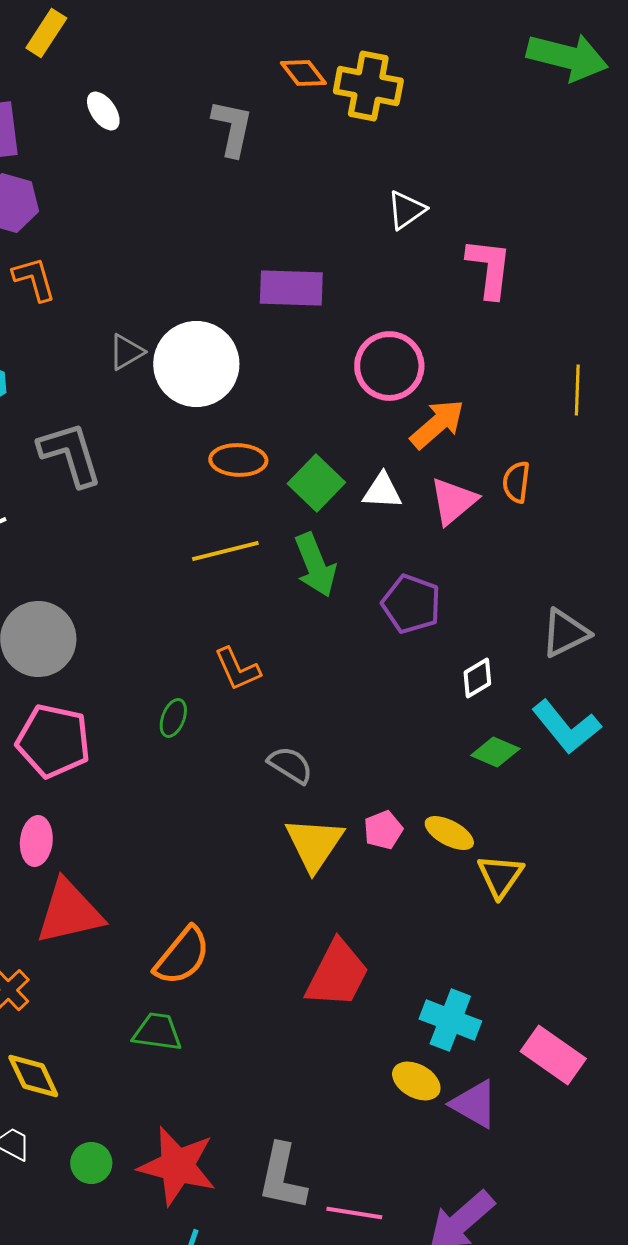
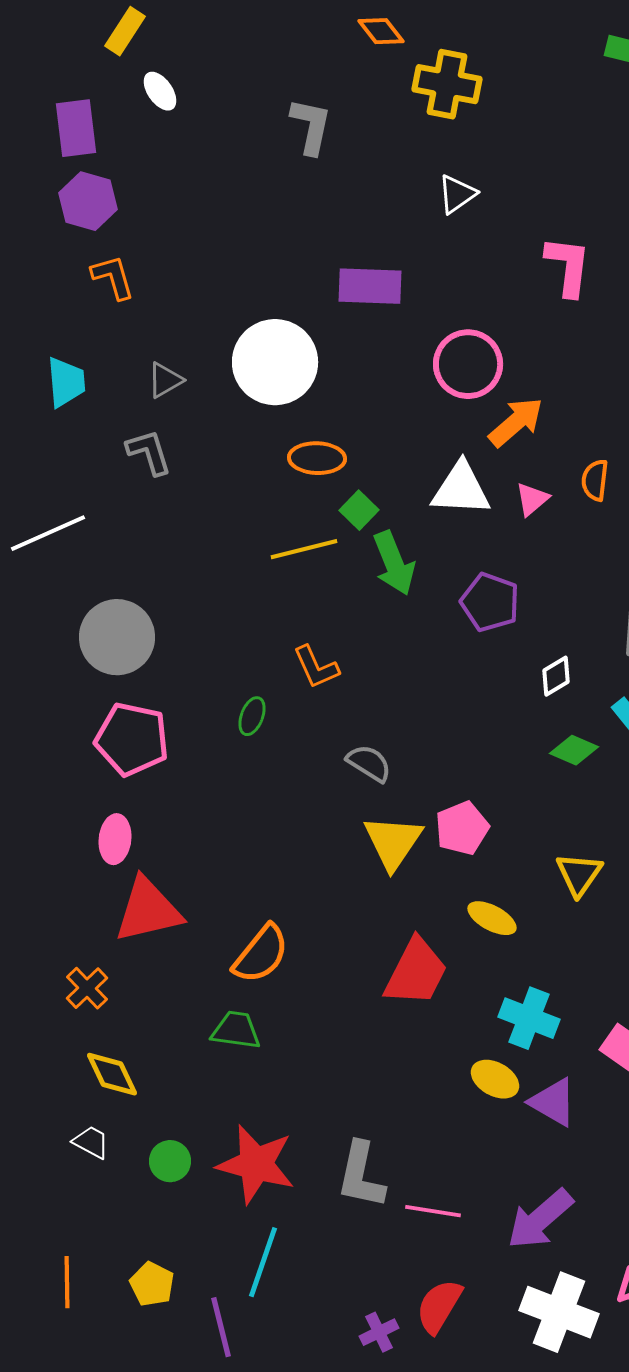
orange diamond: (303, 73) -> (381, 31), moved
white ellipse: (103, 111) -> (160, 91), moved
white triangle: (406, 210) -> (457, 194), moved
gray triangle: (126, 352) -> (165, 380), moved
gray L-shape: (70, 454) -> (149, 452), size x0.7
green square: (316, 483) -> (359, 510), moved, size x0.7
white triangle: (382, 491) -> (461, 489), size x1.5
pink triangle: (453, 501) -> (532, 499), size x0.7
pink pentagon: (383, 830) -> (462, 828), size x1.4
yellow ellipse: (449, 833) -> (492, 918), moved

